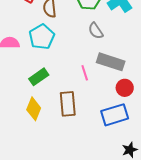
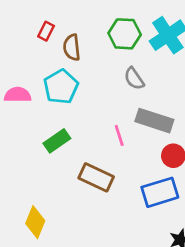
brown rectangle: (68, 104) -> (96, 177), turned -60
yellow diamond: (34, 109) -> (35, 222), moved

